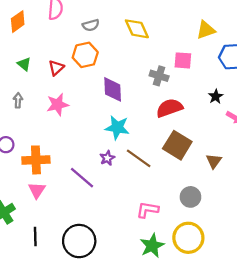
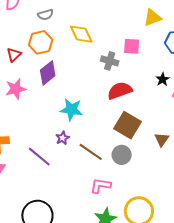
yellow diamond: (137, 29) -> (81, 34), moved
purple diamond: (113, 89) -> (48, 73), moved, turned 55
brown line: (139, 158) -> (91, 152), moved
gray circle: (190, 197) -> (122, 155), moved

